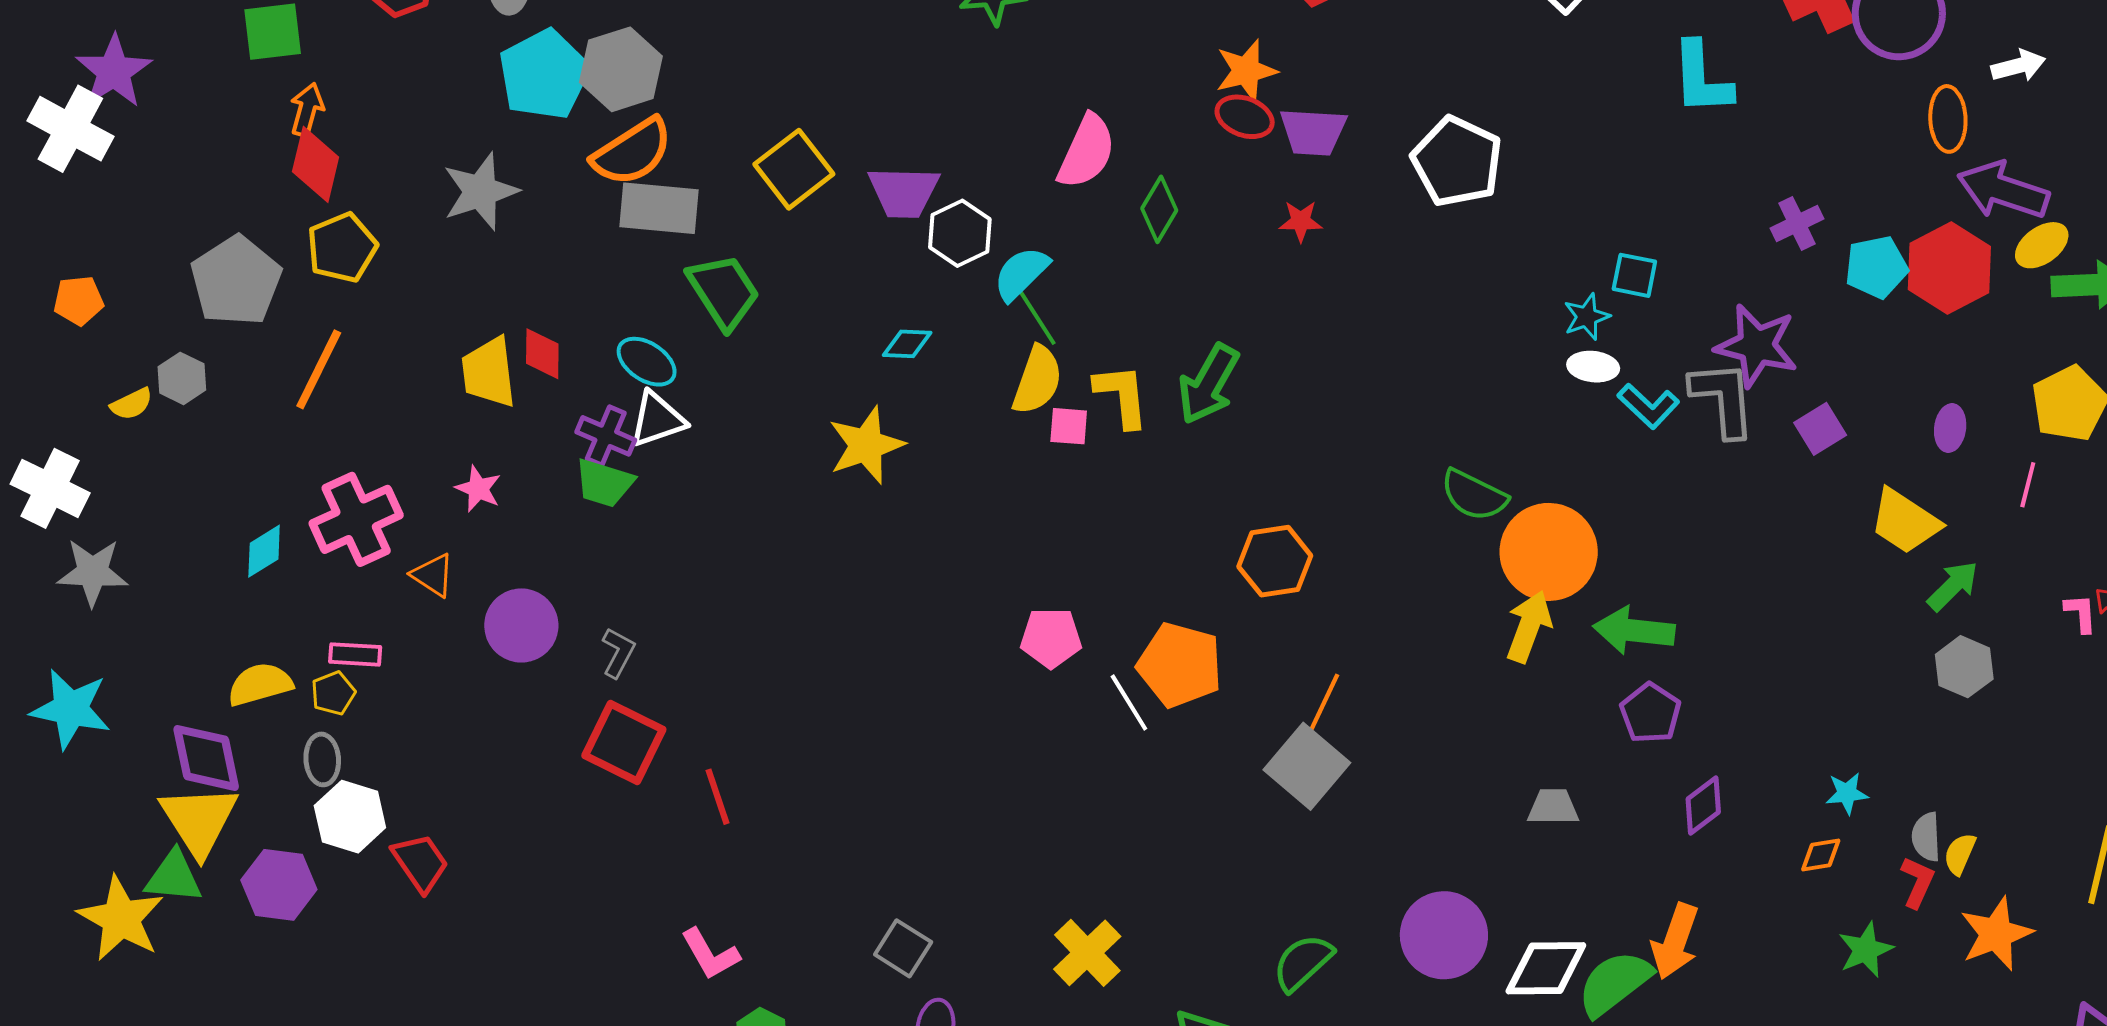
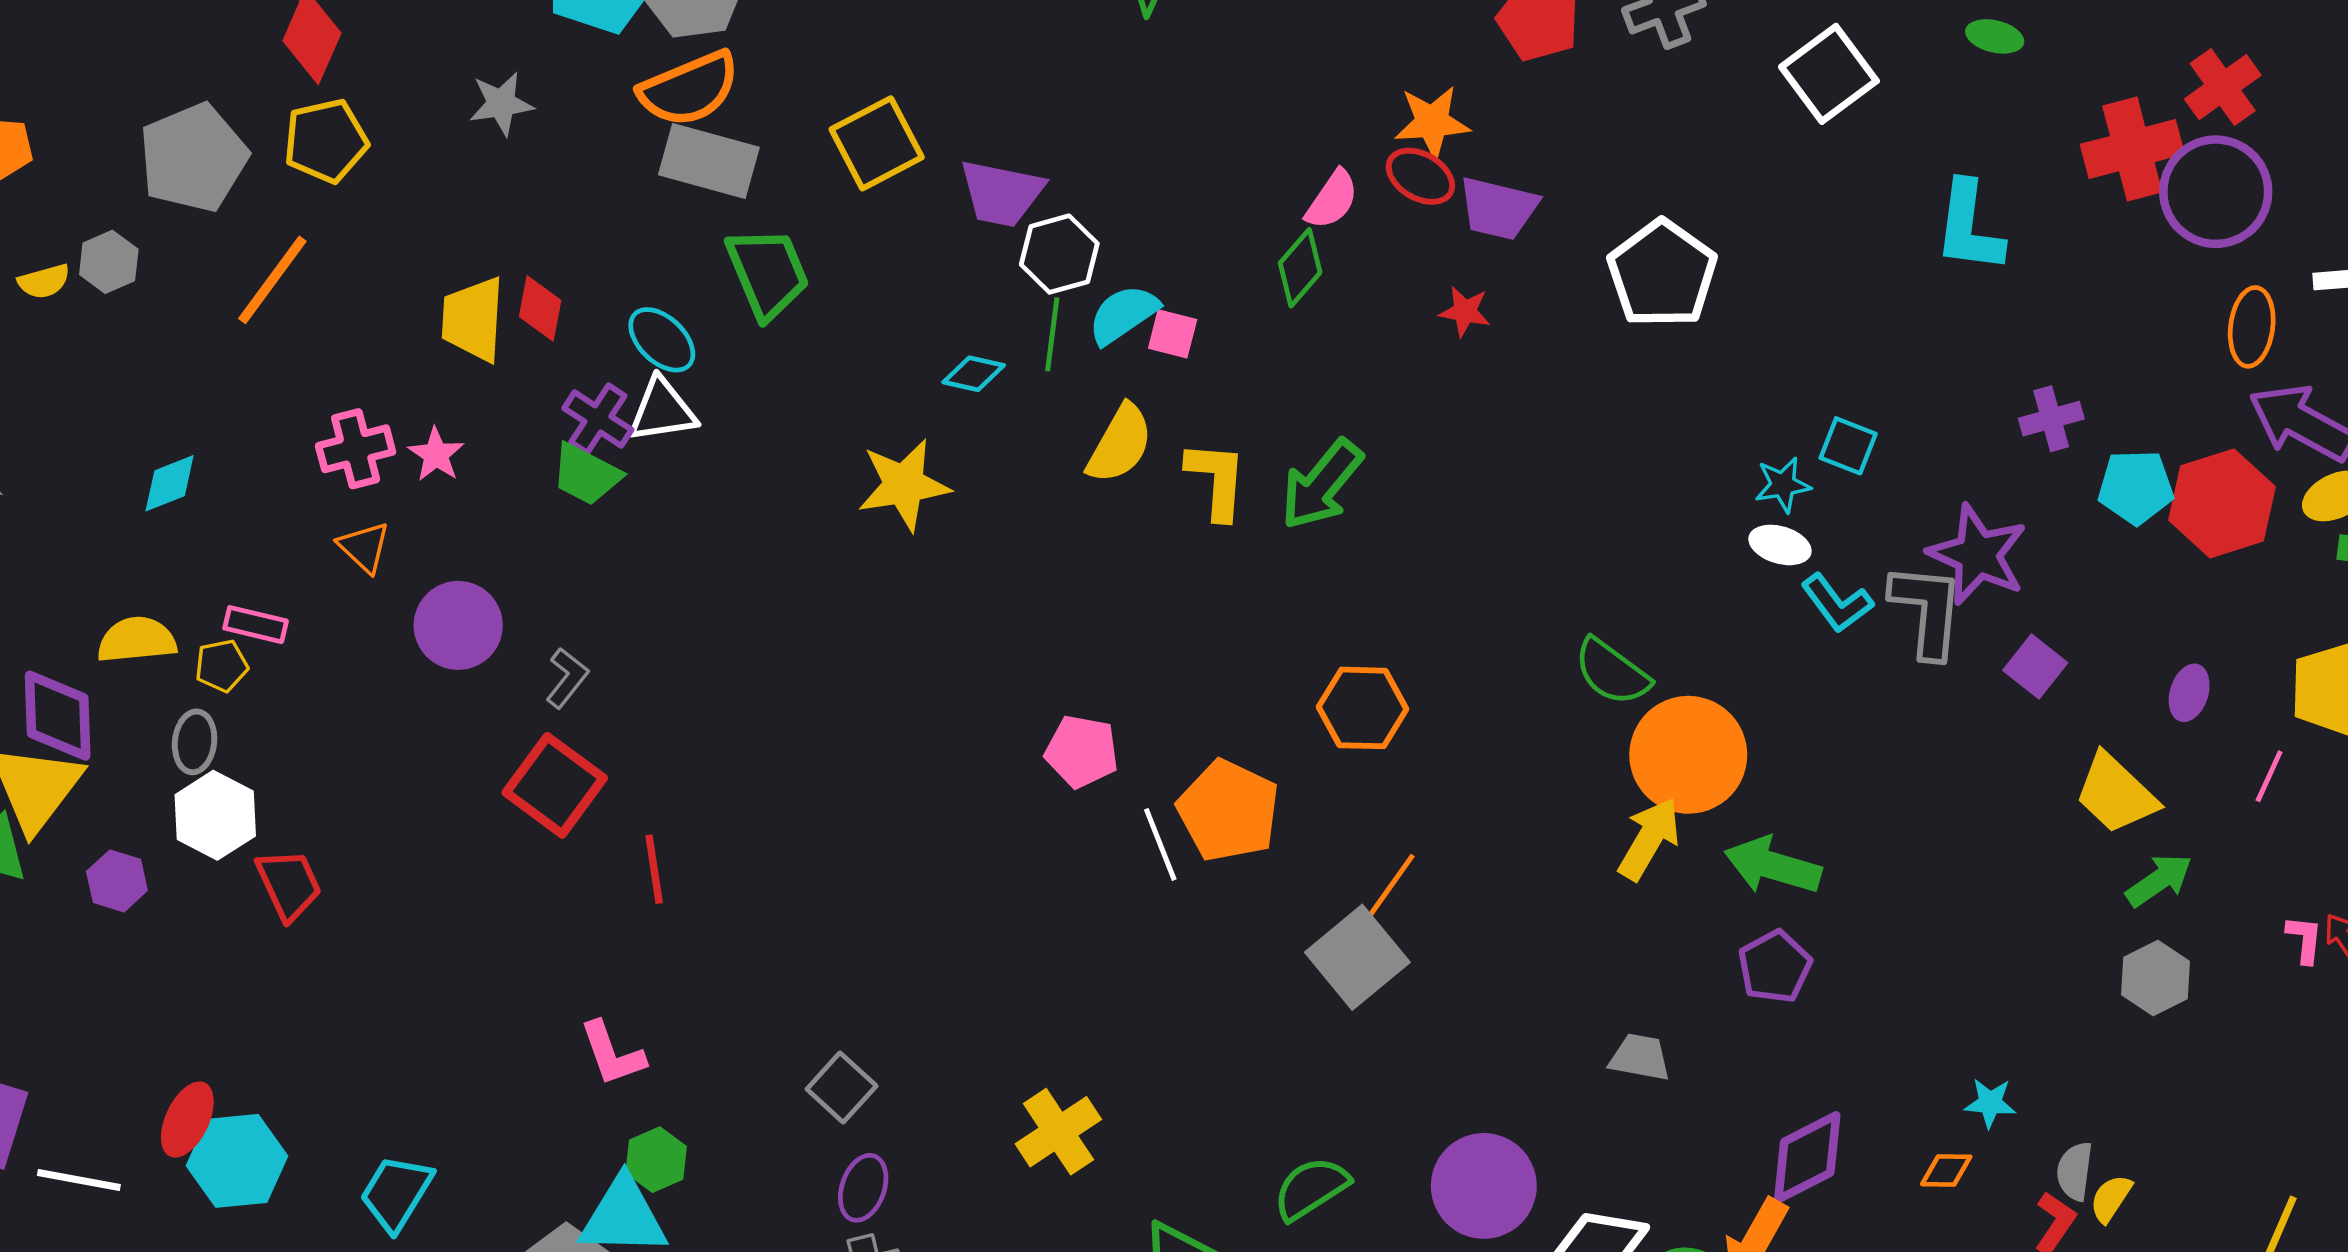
pink semicircle: (1087, 152) -> (1332, 200), moved, size x0.7
gray star: (480, 192) -> (501, 104), size x0.7
green line: (1037, 318) -> (1052, 334), moved, turned 30
pink square: (1069, 426) -> (1173, 334), moved
purple square: (1820, 429) -> (2035, 666), turned -30
pink cross: (356, 519) -> (356, 449), moved, size x0.7
purple diamond: (1703, 806) -> (1807, 1157), moved, size x1.4
purple hexagon: (279, 885) -> (117, 881), size x0.7

